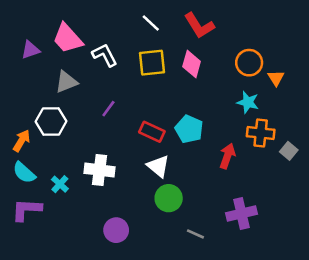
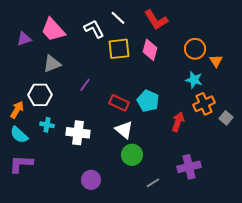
white L-shape: (105, 55) -> (94, 29), moved
orange cross: (261, 133) -> (204, 104), turned -30
cyan cross: (60, 184) -> (47, 125), moved, turned -32
gray line: (195, 234) -> (153, 183), turned -56

